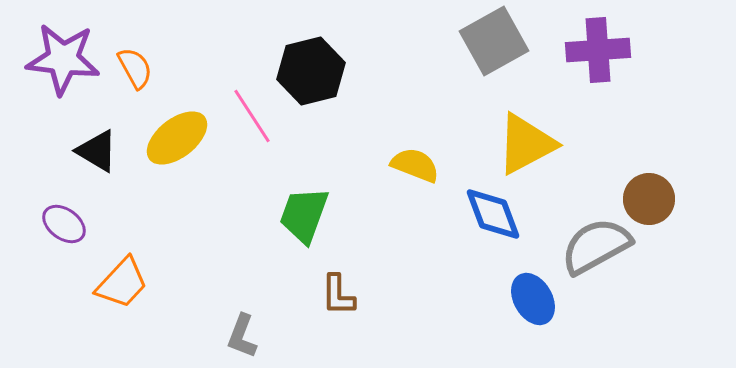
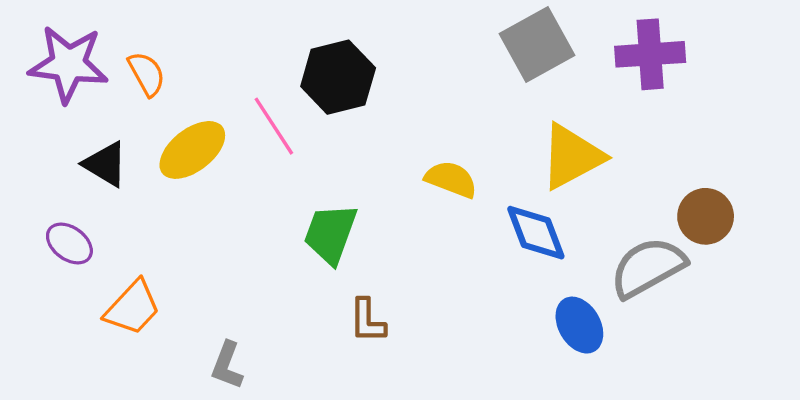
gray L-shape: (242, 336) -> (227, 365), moved

